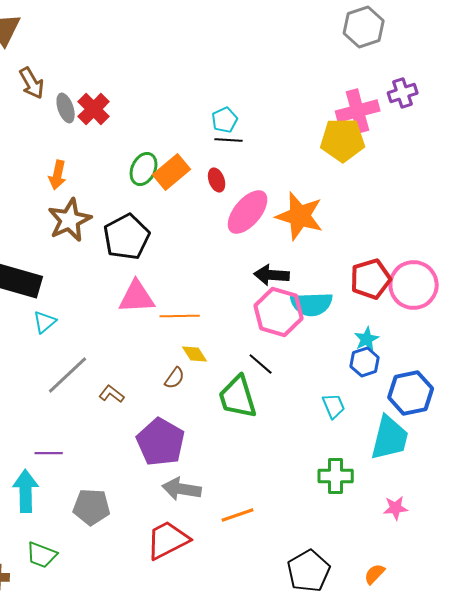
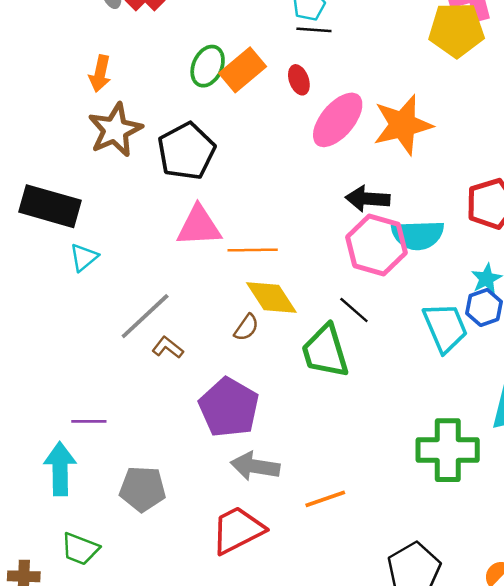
orange star: (300, 216) -> (403, 125), turned -30
yellow diamond: (195, 354) -> (271, 297), size x1.6
gray line: (68, 375) -> (145, 316), moved
cyan trapezoid: (334, 406) -> (445, 327), moved, size x1.6
green cross: (336, 476) -> (448, 450), size x1.4

